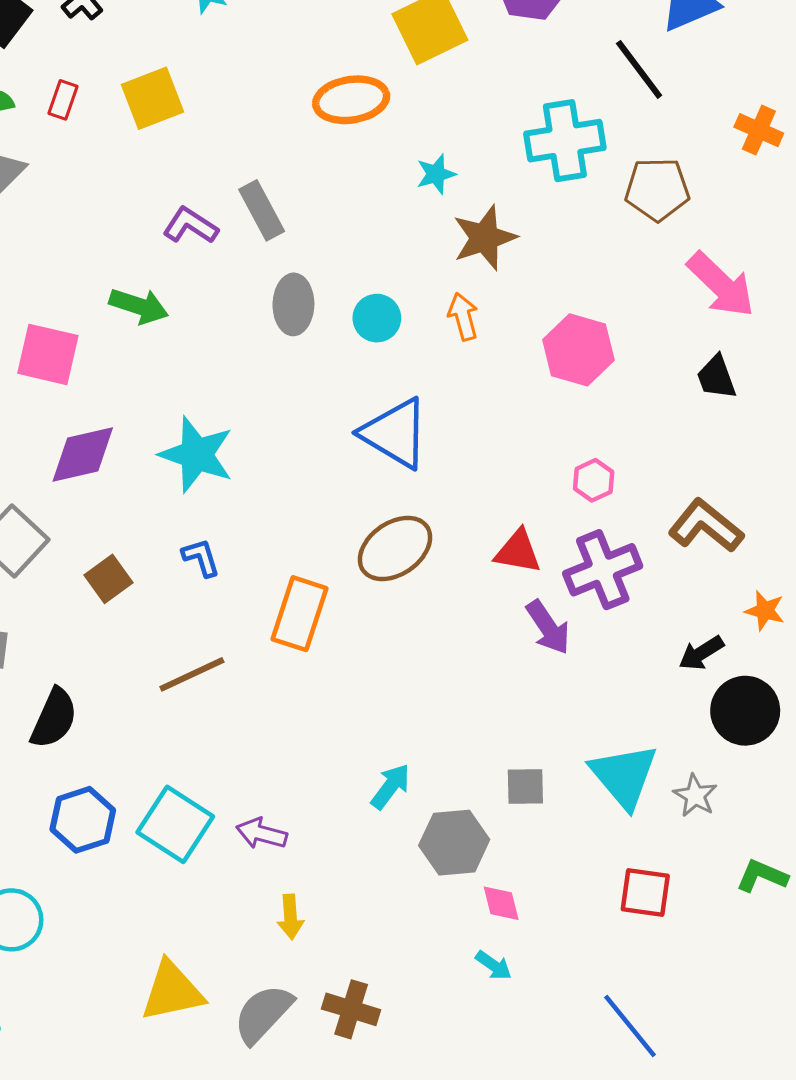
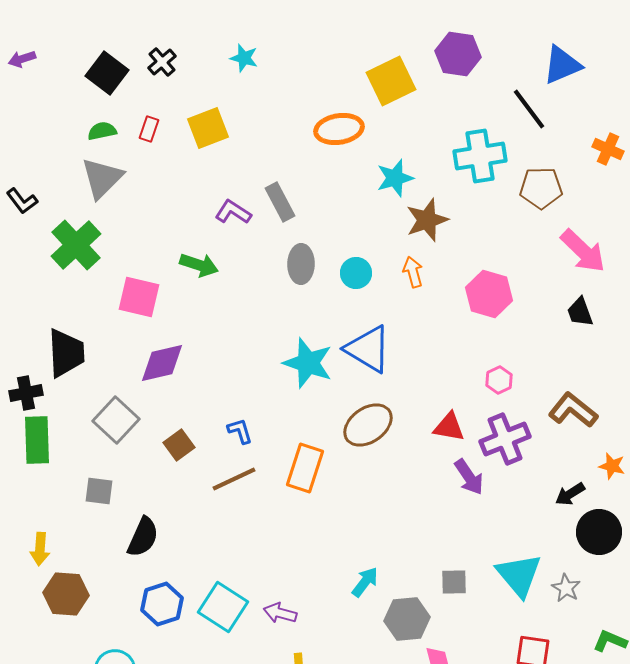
cyan star: (436, 174) -> (395, 178), size x1.4
cyan star: (196, 455) -> (308, 363), moved
brown line: (192, 674) -> (234, 479), moved

